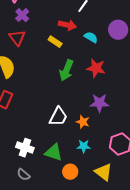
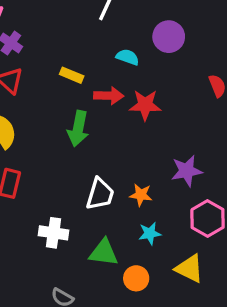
red arrow: (67, 25) -> (109, 96), moved
green arrow: (66, 70) -> (78, 129), moved
purple star: (99, 103) -> (187, 171), moved
white cross: (25, 148) -> (53, 233), moved

